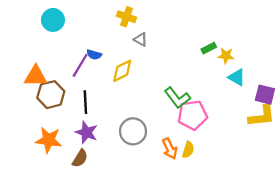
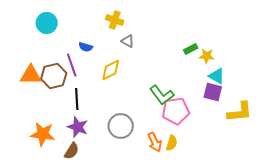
blue semicircle: (94, 55) -> (86, 47), moved
purple line: (80, 65) -> (72, 65), turned -50
brown hexagon: (51, 95) -> (54, 76), moved
purple square: (265, 95) -> (213, 92), moved

